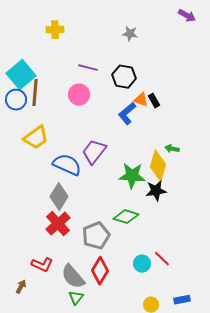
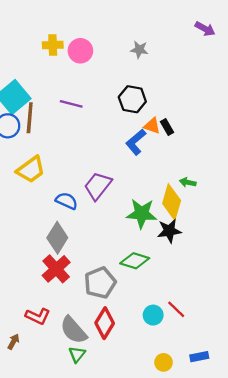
purple line: (88, 68) -> (71, 104), moved
pink circle: (79, 95) -> (80, 51), moved
blue semicircle: (67, 165) -> (67, 201), size x0.7

